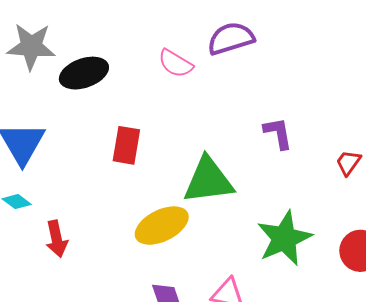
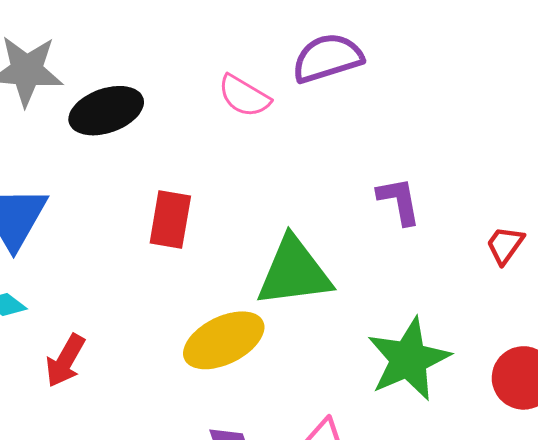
red arrow: (57, 239) -> (65, 361), turned 42

